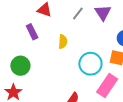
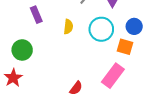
cyan circle: (90, 64) -> (101, 29), moved

